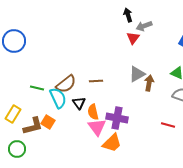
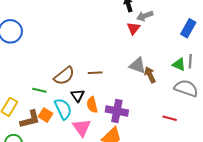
gray triangle: (137, 74) -> (138, 65), turned 48
brown arrow: (149, 83) -> (150, 75), turned -35
green line: (37, 88) -> (39, 90), moved
cyan semicircle: (58, 98) -> (63, 109), moved
pink triangle: (97, 127) -> (82, 127), moved

